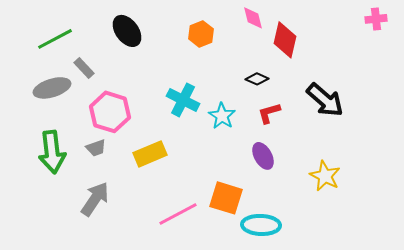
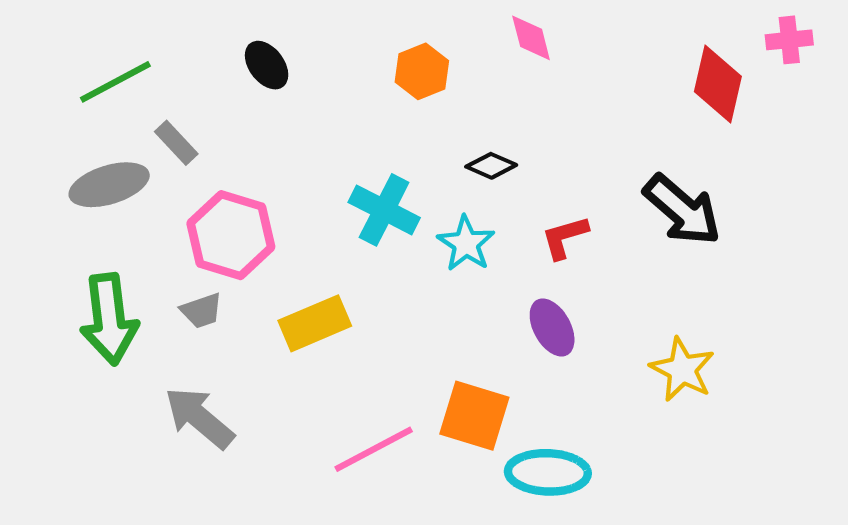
black ellipse: (127, 31) -> (267, 65), size x0.7
red diamond: (285, 40) -> (718, 84), moved
black diamond: (257, 79) -> (491, 166), moved
gray arrow: (95, 199) -> (199, 418), turned -84

